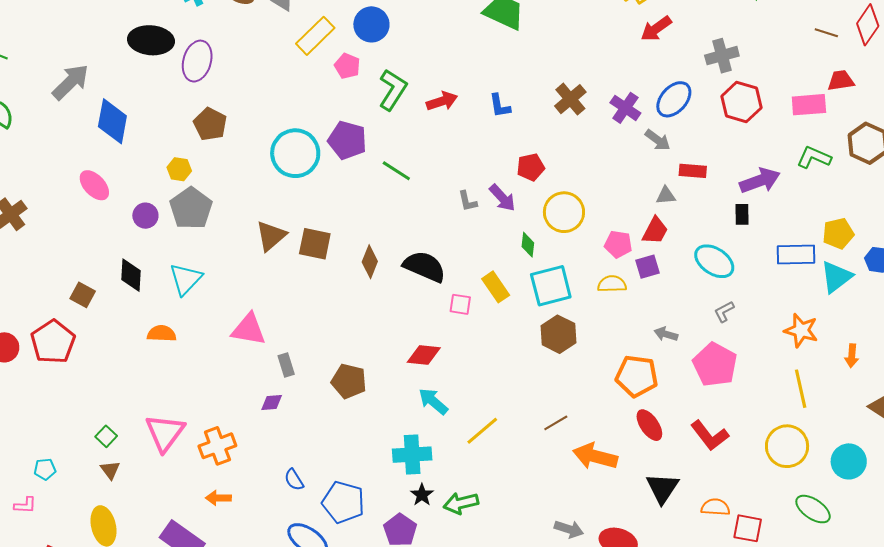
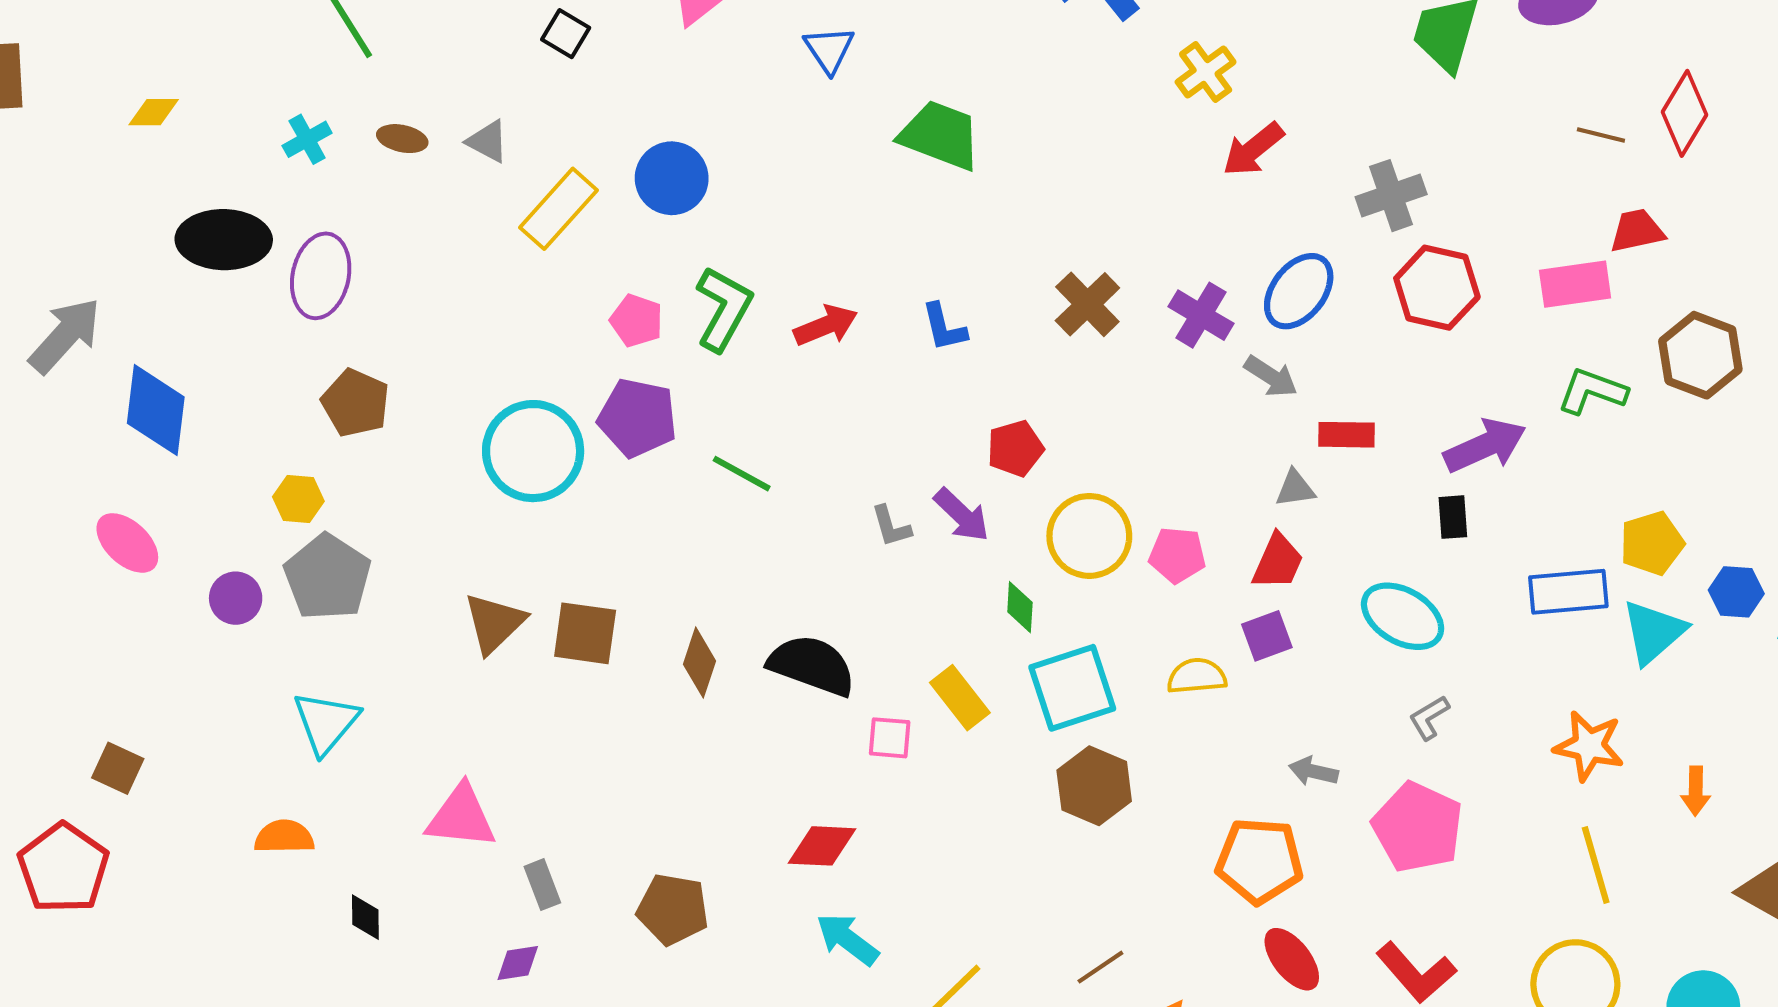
pink pentagon: (347, 66) -> (636, 321), moved
pink pentagon: (618, 244) -> (1177, 555), moved
black diamond: (131, 275) -> (365, 917), moved, size x0.7

